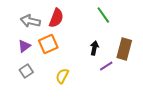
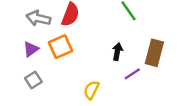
yellow semicircle: (62, 76) -> (91, 90), moved

